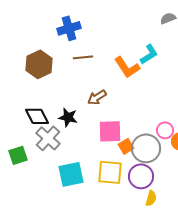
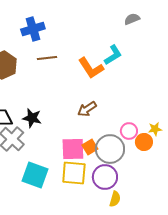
brown arrow: (97, 97) -> (87, 109), moved
pink square: (110, 131) -> (73, 149), moved
cyan square: (71, 174) -> (35, 175), turned 32

